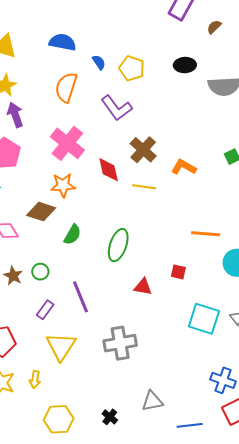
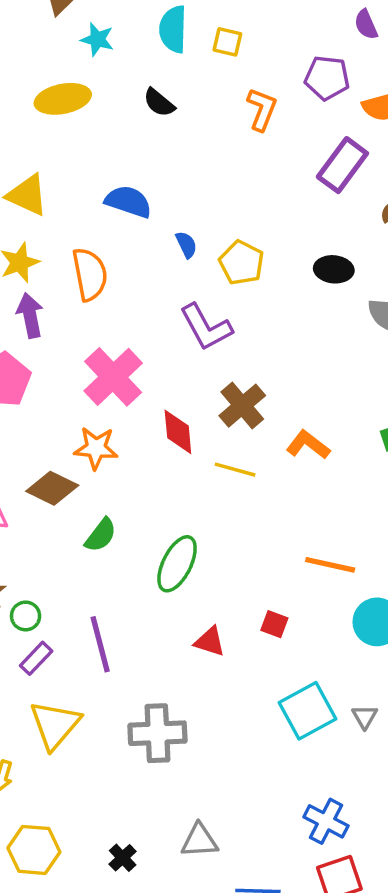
orange semicircle: (66, 87) -> (90, 274), moved, turned 144
green circle: (40, 272) -> (26, 616), moved
cyan square: (204, 319) -> (307, 711), turned 36

